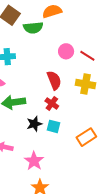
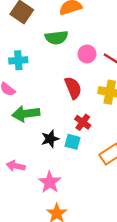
green semicircle: (33, 28) -> (56, 38), moved
red cross: (52, 103) -> (83, 122), moved

